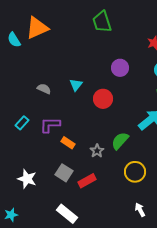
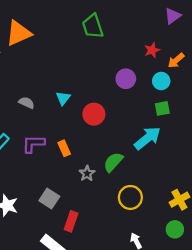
purple circle: (120, 68) -> (126, 79), moved
orange rectangle: (68, 143) -> (64, 148), moved, turned 32
red rectangle: (87, 181) -> (71, 221), moved, turned -42

